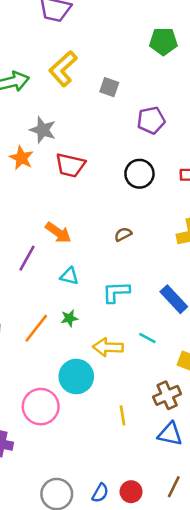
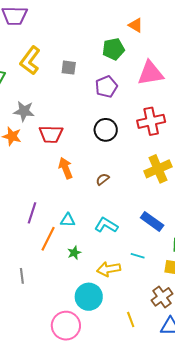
green pentagon: (163, 41) -> (113, 49), moved
orange arrow: (58, 233) -> (66, 168), moved, turned -135
cyan L-shape: (116, 292) -> (106, 225), turned 45
orange line: (36, 328) -> (48, 239), moved

